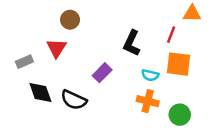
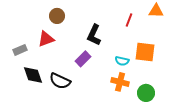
red line: (171, 35) -> (129, 20), moved
black L-shape: (132, 43) -> (94, 35), moved
red triangle: (56, 48) -> (46, 39), turned 36

